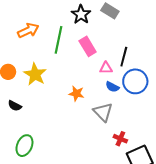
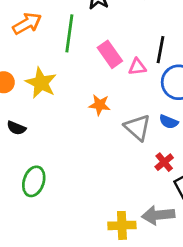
pink rectangle: (88, 46) -> (110, 54), moved
blue semicircle: (112, 87) -> (169, 122), moved
red cross: (120, 139) -> (164, 162), turned 32

